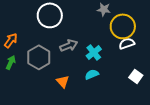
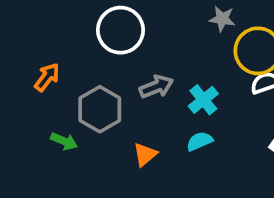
green arrow: (11, 62) -> (64, 141), moved, turned 88
orange triangle: (63, 81) -> (145, 154), turned 32

